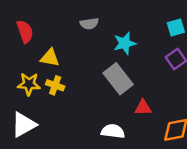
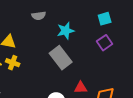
red triangle: (143, 108) -> (81, 88), moved

